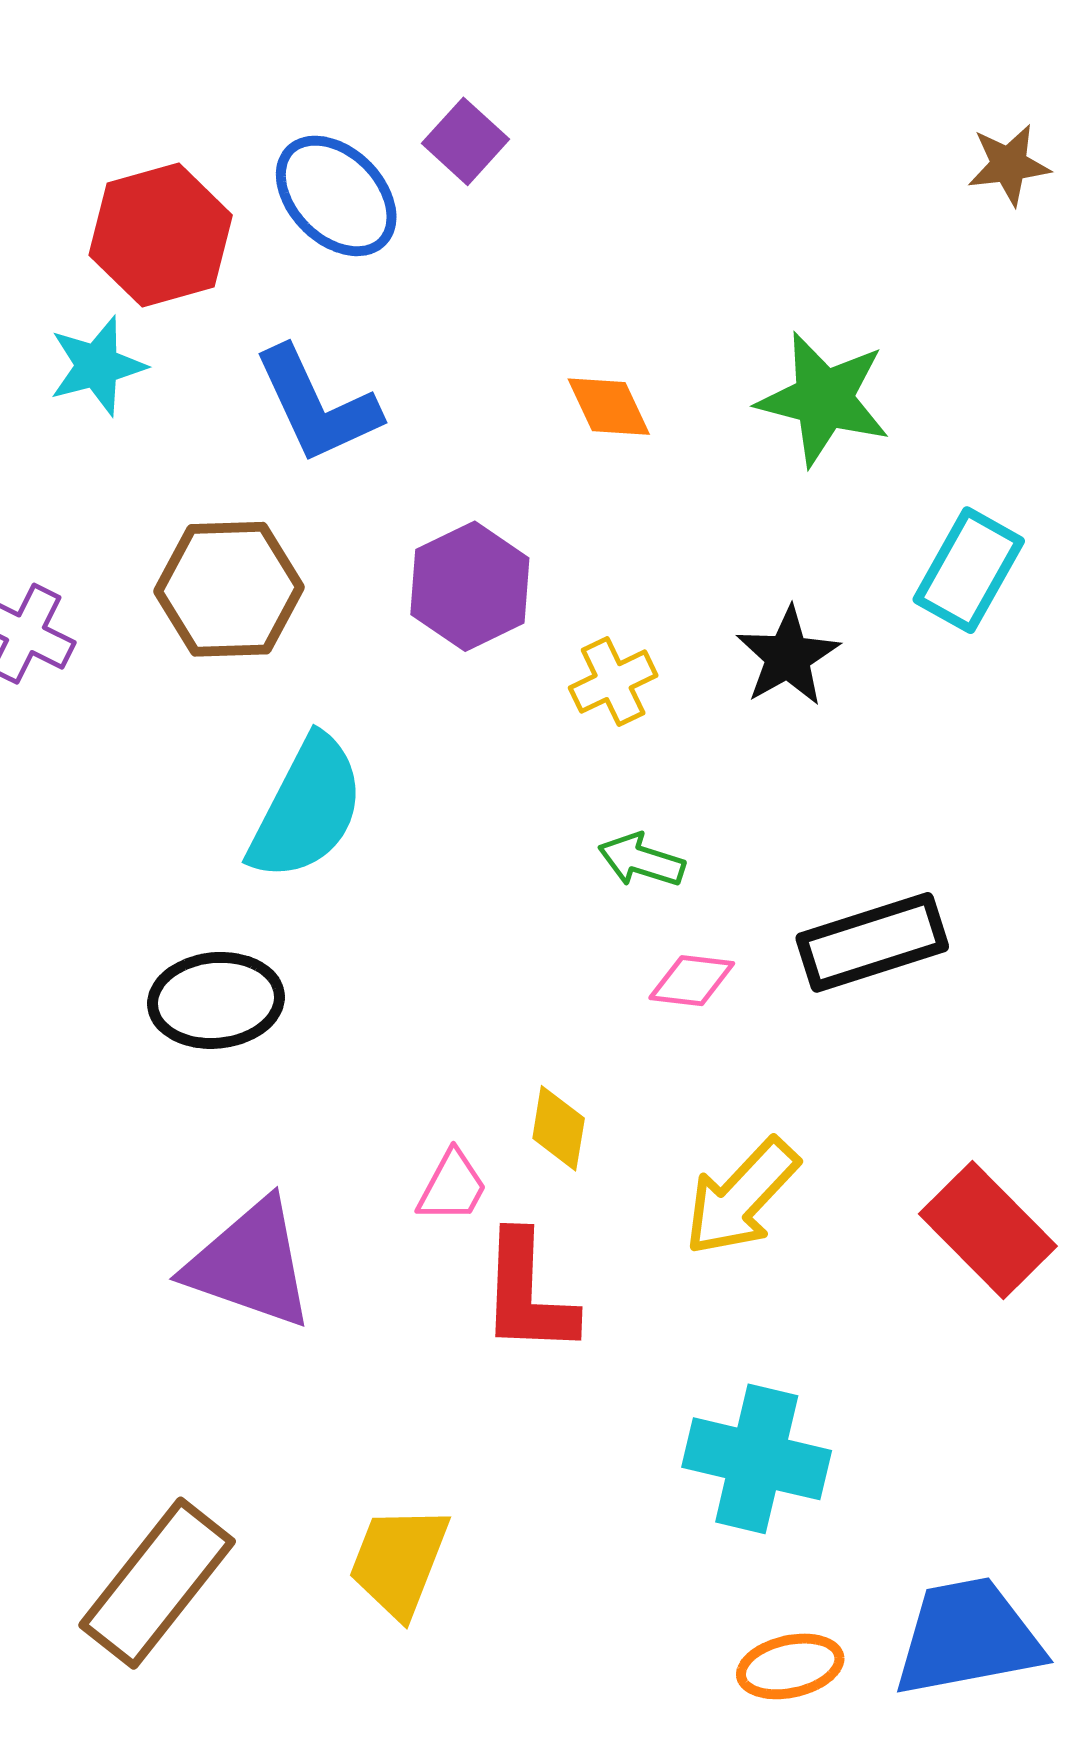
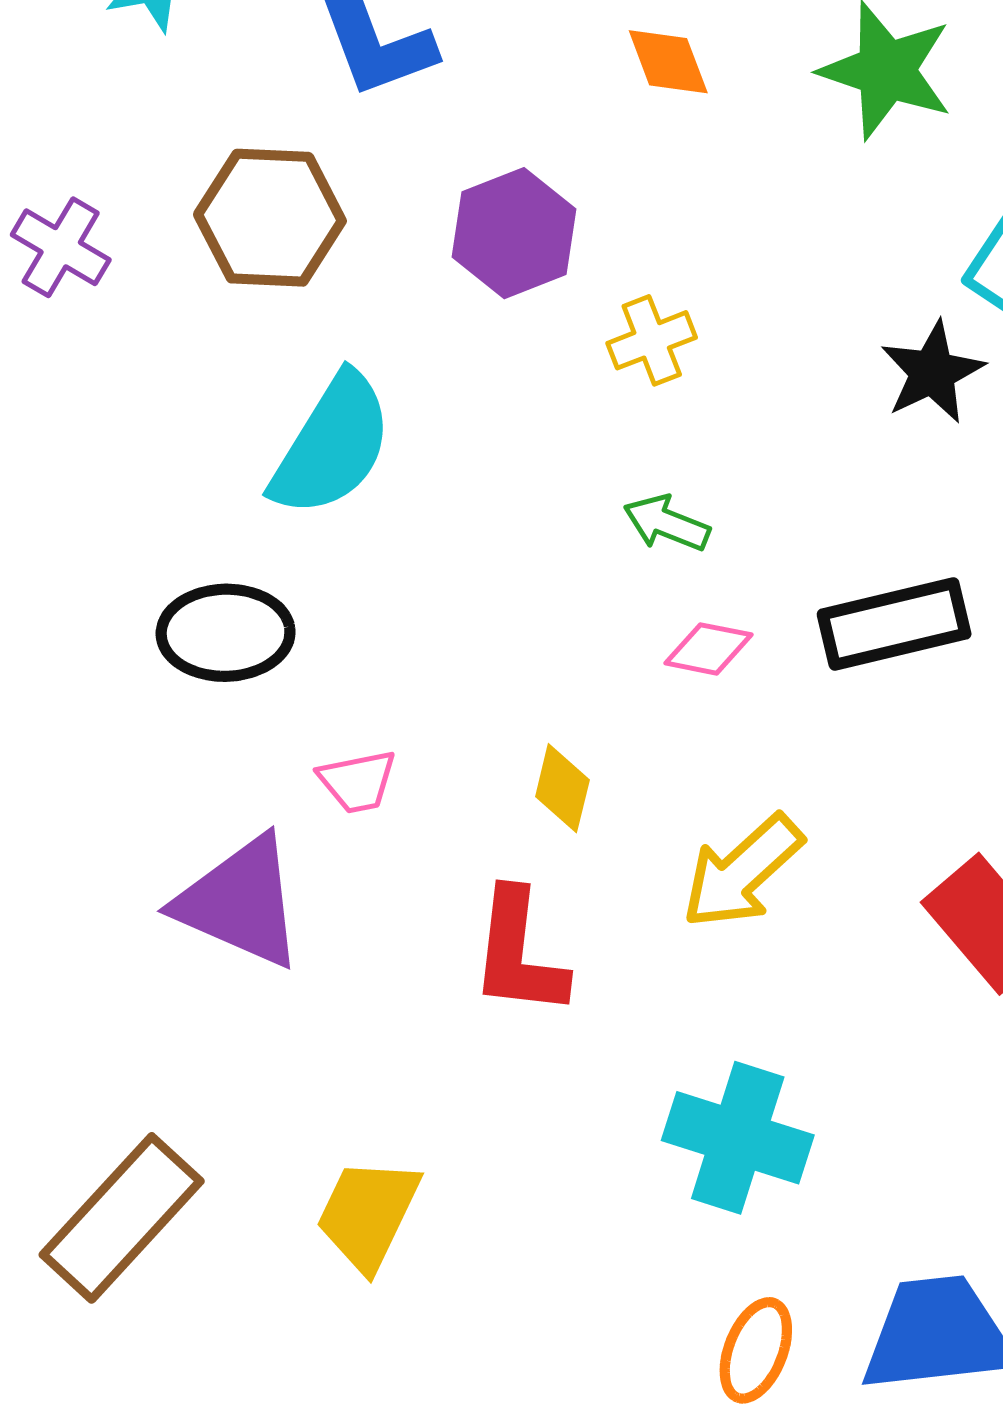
black star: (788, 656) -> (932, 372), moved
pink trapezoid: (452, 1187) -> (358, 781), moved, turned 46
orange ellipse: (790, 1666) -> (756, 1350), turned -60

